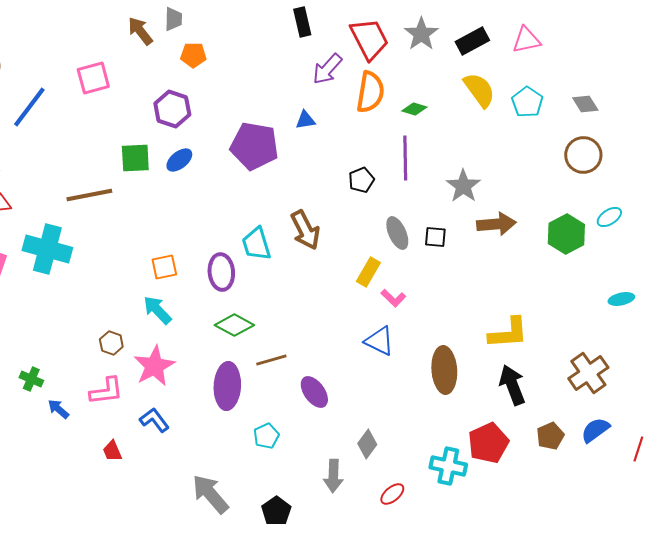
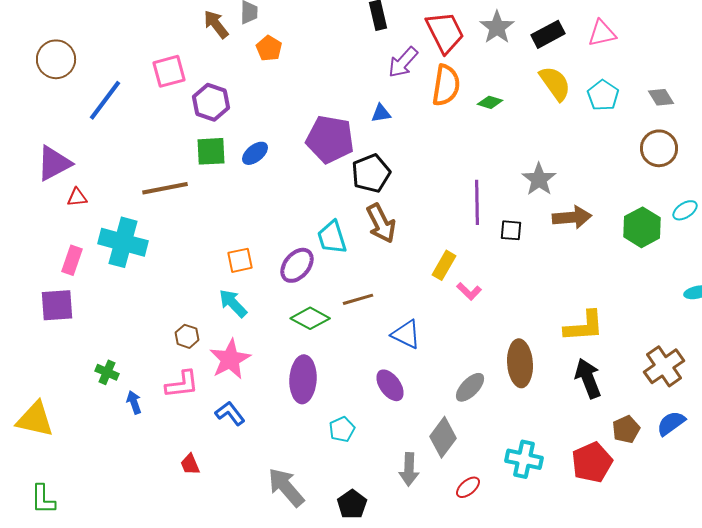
orange pentagon: (193, 55) -> (269, 48), turned 30
purple hexagon: (172, 109) -> (211, 102), moved
purple line: (405, 158) -> (477, 202), moved
black pentagon: (361, 180) -> (371, 173), moved, size x1.5
gray ellipse: (397, 233) -> (470, 387), moved, turned 68
purple ellipse: (221, 272) -> (297, 265), turned 45
blue triangle: (379, 341) -> (406, 334), moved
brown line: (271, 360) -> (358, 299), moved
blue arrow: (58, 409) -> (134, 402), turned 30
red pentagon: (488, 443) -> (592, 462), moved
gray diamond: (367, 444) -> (443, 437), size x1.4
red trapezoid: (112, 451) -> (190, 464), moved

